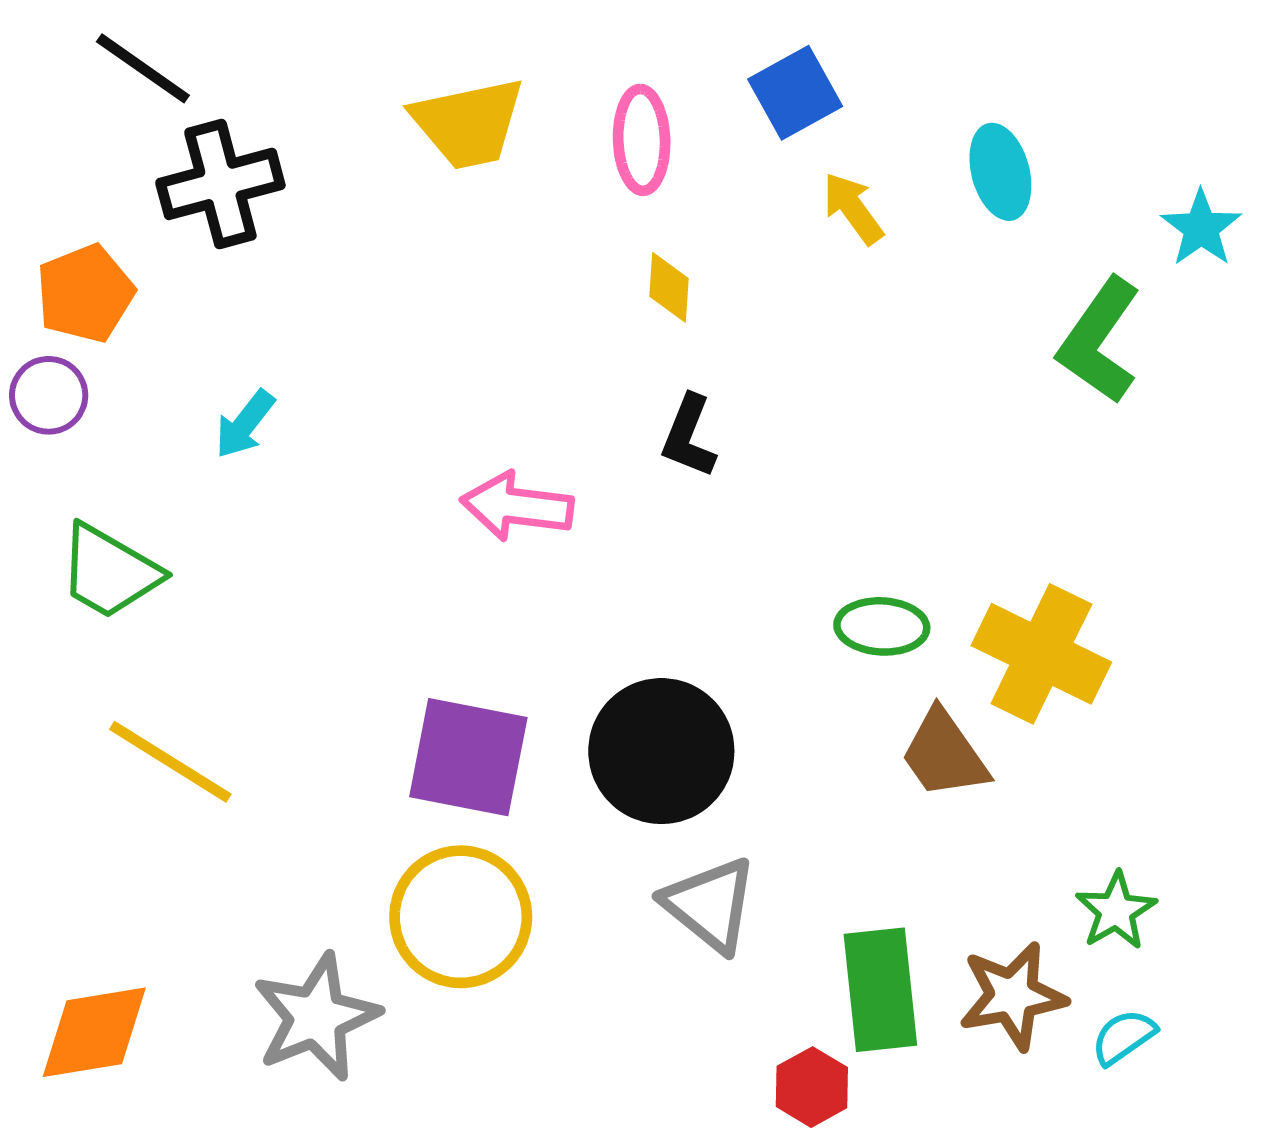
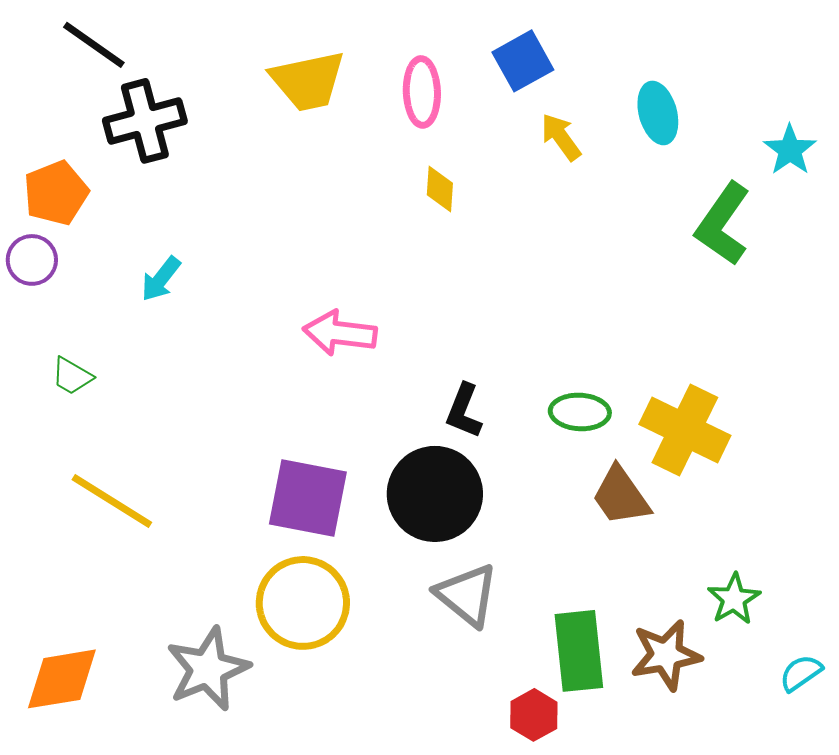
black L-shape: (689, 436) -> (464, 411), moved
green trapezoid: (109, 572) -> (72, 376), size x0.6
cyan semicircle: (1124, 1037) -> (801, 673), moved

